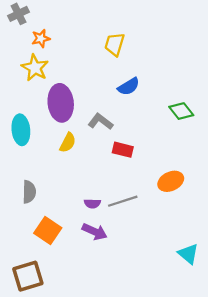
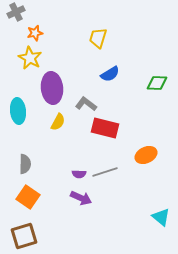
green diamond: (181, 111) -> (157, 83), moved, turned -50
red rectangle: (123, 150) -> (105, 128), size x1.5
orange square: (48, 230) -> (28, 197), moved

